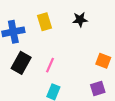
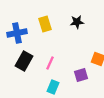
purple square: (98, 88) -> (81, 75), moved

